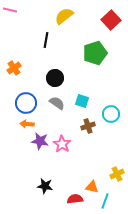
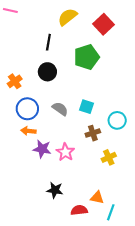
red square: (111, 20) -> (103, 24), moved
green pentagon: (95, 53) -> (87, 57), moved
orange cross: (14, 68) -> (15, 81), moved
black circle: (55, 78) -> (47, 72), moved
yellow cross: (117, 174) -> (109, 157), moved
black star: (45, 186) -> (55, 190), moved

